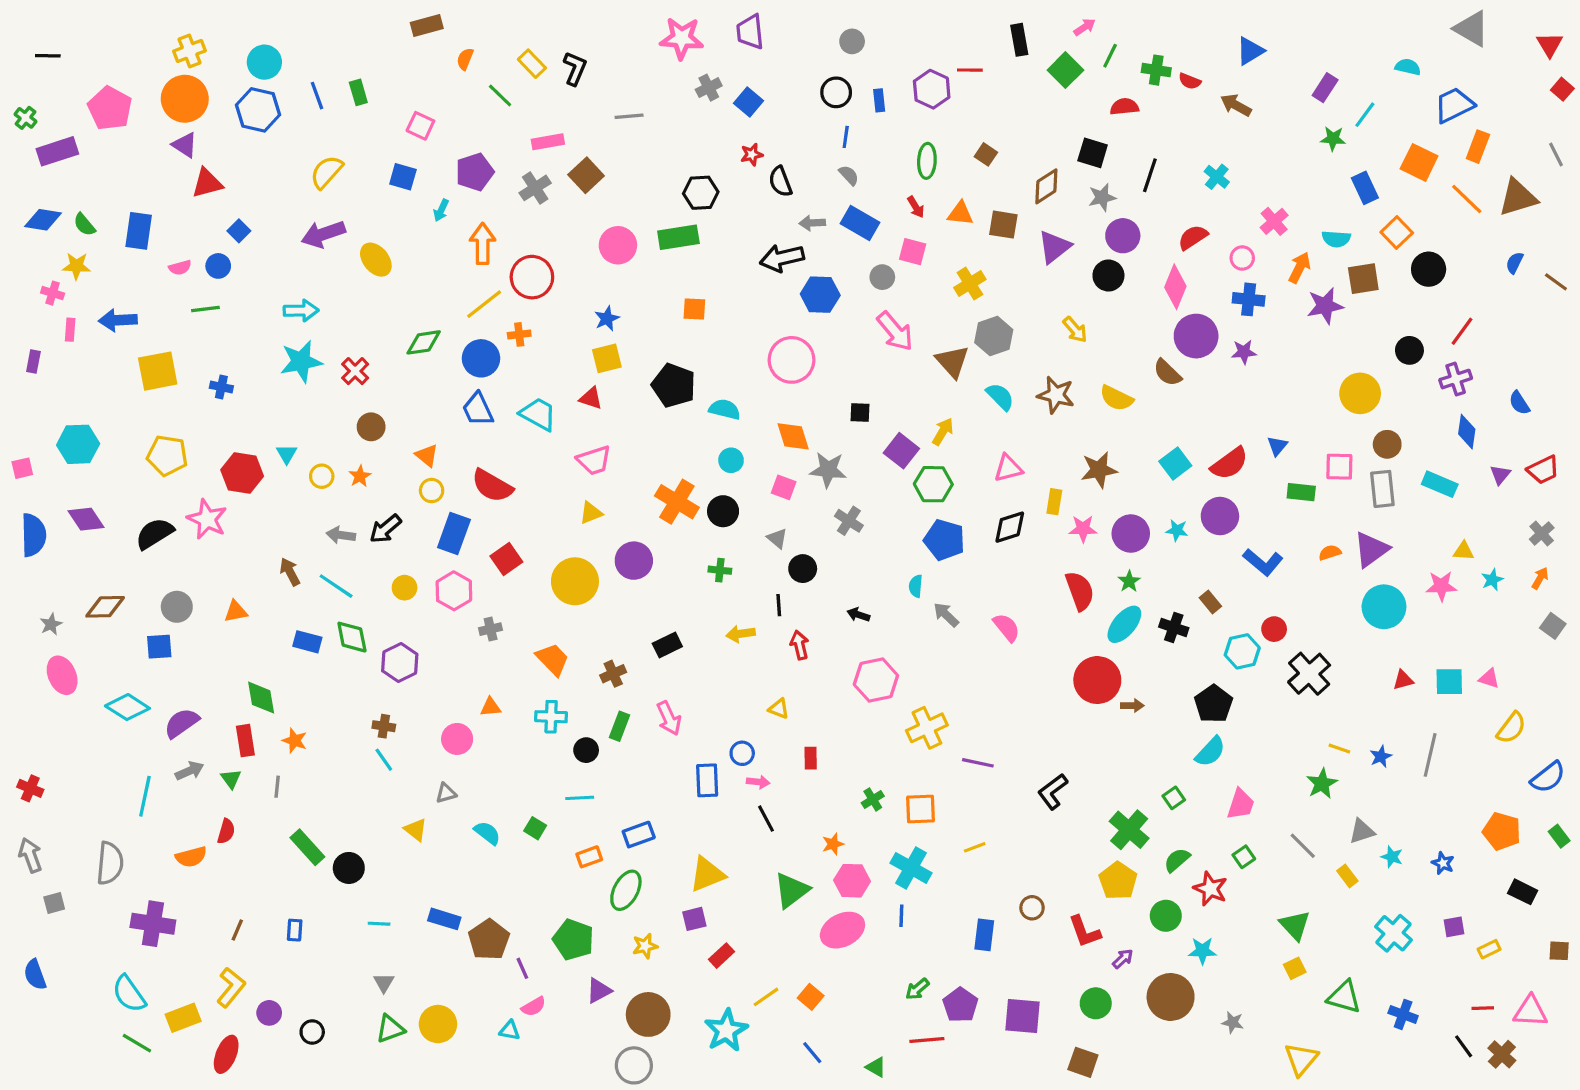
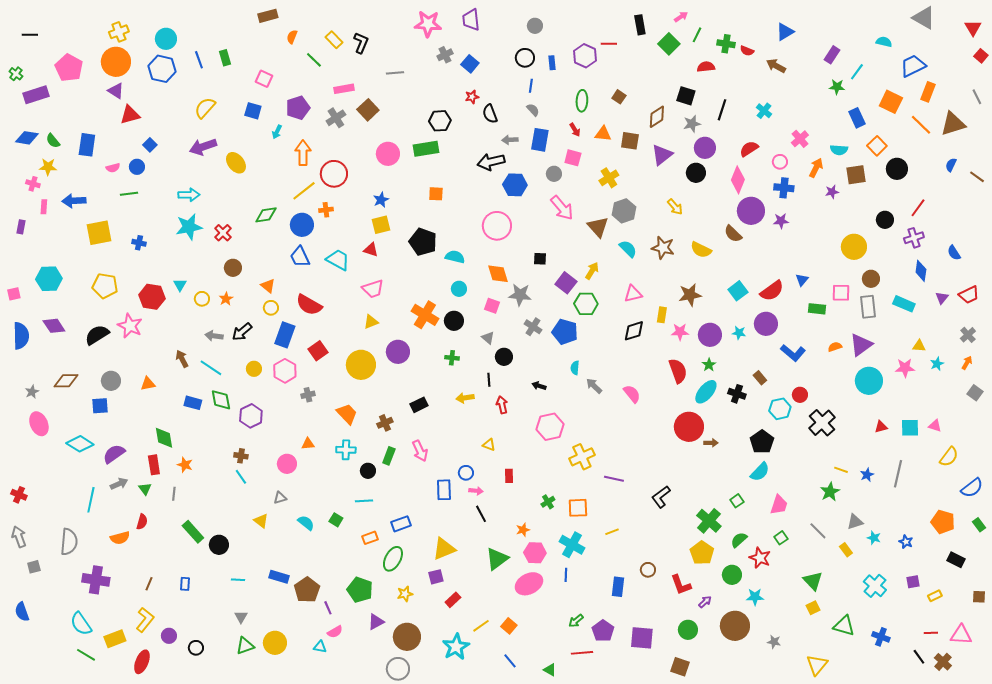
blue rectangle: (860, 223) -> (540, 140), turned 70
purple star: (1325, 306) -> (832, 192), size x0.6
blue pentagon: (944, 540) -> (565, 332), moved

